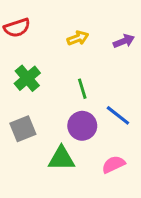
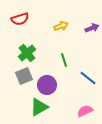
purple circle: (82, 126) -> (47, 85), moved
gray square: (23, 129) -> (24, 76), moved
green triangle: (61, 158) -> (39, 107), moved, turned -30

